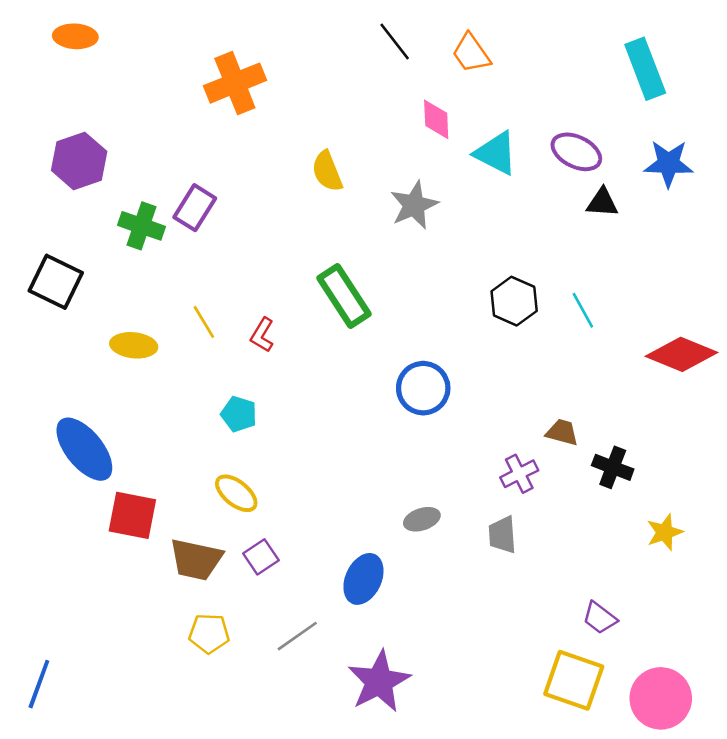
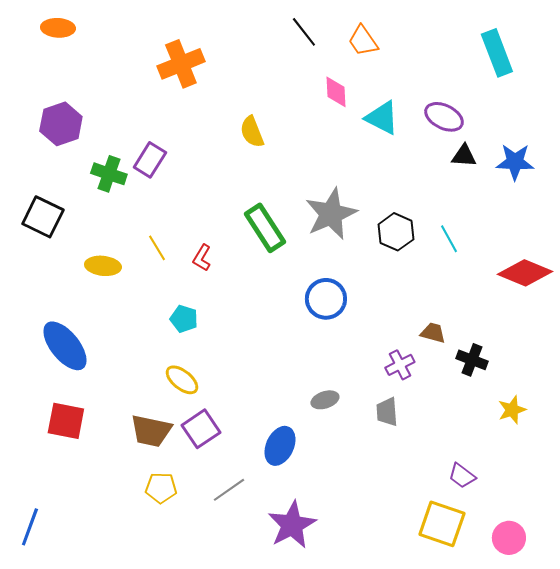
blue star: (669, 164) -> (515, 162), moved
gray star: (414, 205) -> (331, 214), moved, size x1.4
red square: (132, 515) -> (66, 421), moved
purple square: (261, 557) -> (201, 429), size x1.4
pink circle: (661, 698) -> (509, 538), size x0.7

